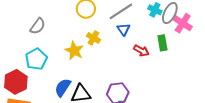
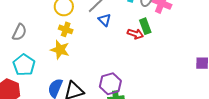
yellow cross: (93, 38) -> (66, 29), moved
red arrow: (141, 51) -> (135, 34), moved

